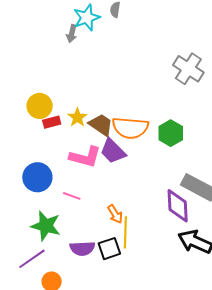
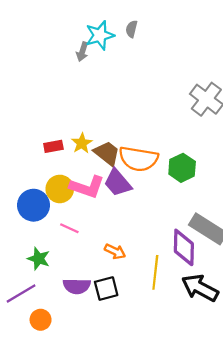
yellow circle: (40, 106) -> (60, 189), moved
orange arrow: (115, 214) -> (115, 251), turned -36
green star: (46, 226) -> (39, 259), size x0.7
yellow line: (125, 232) -> (155, 272), moved

